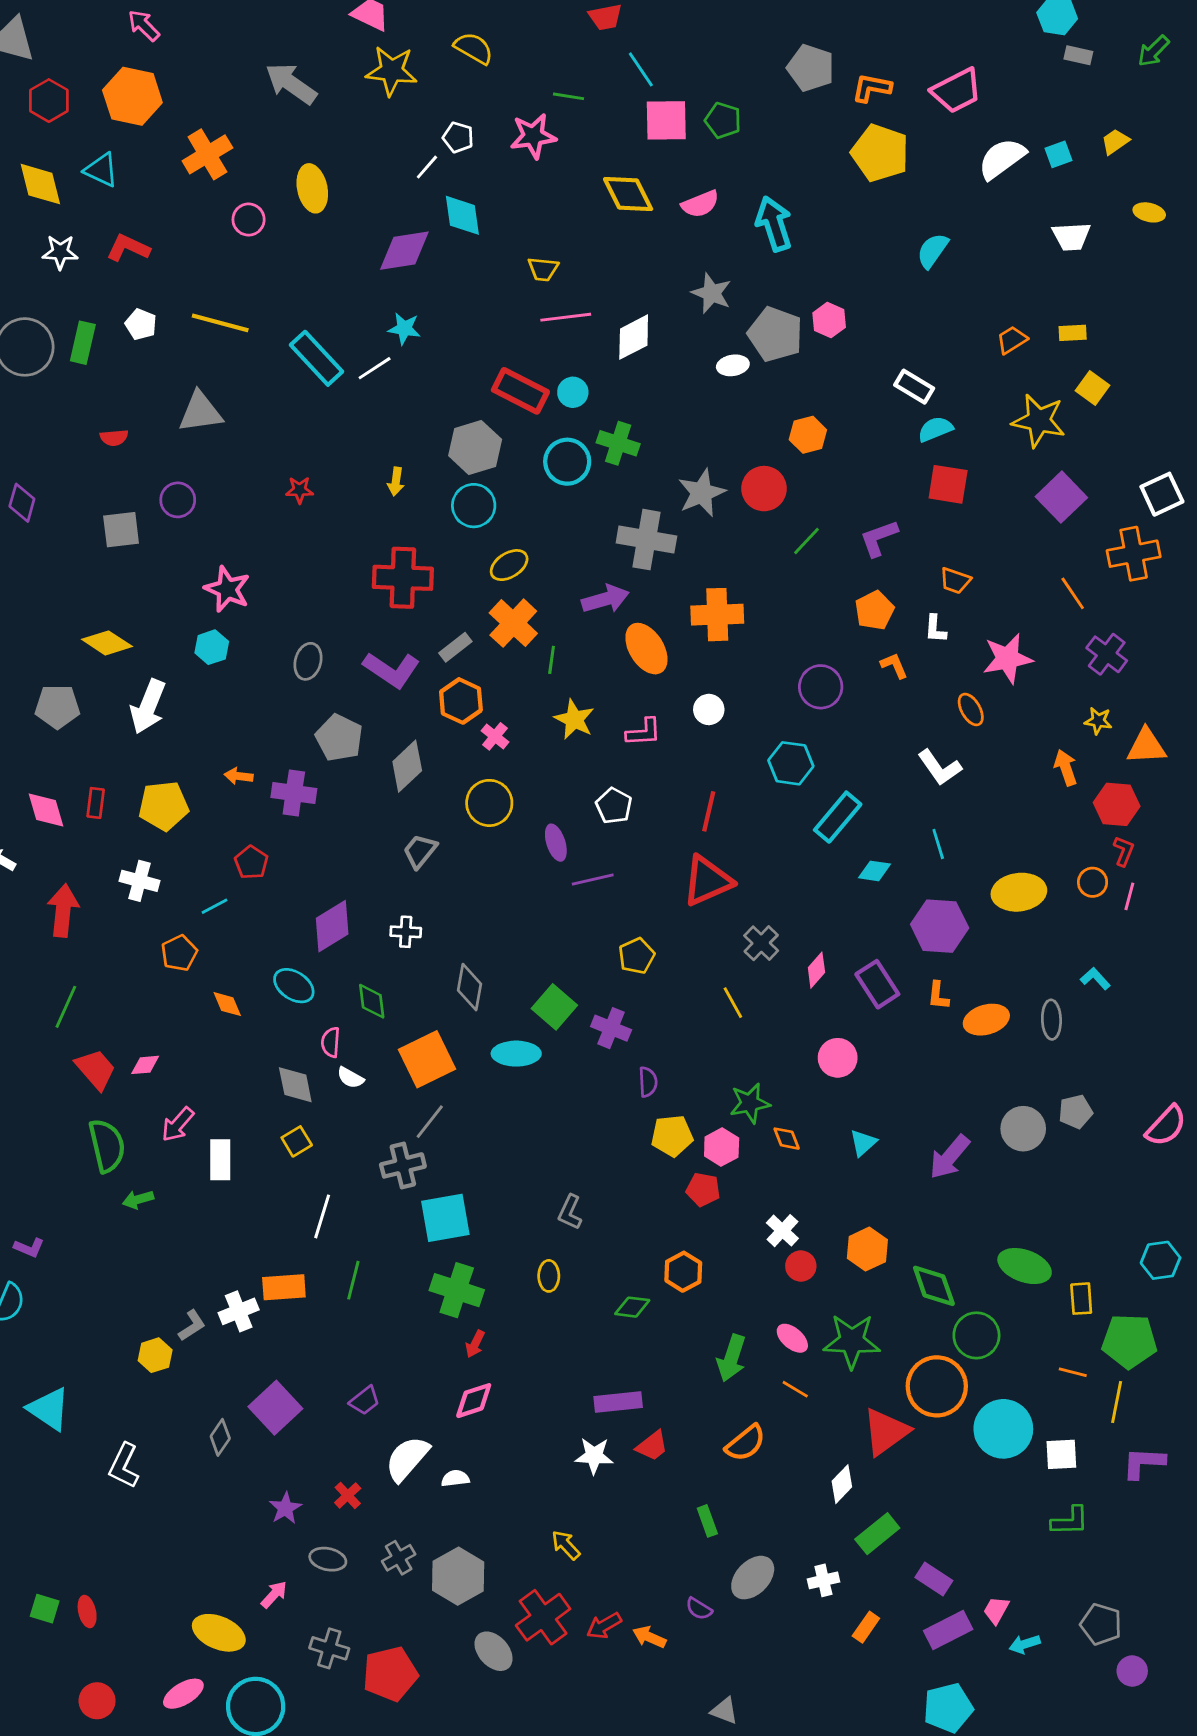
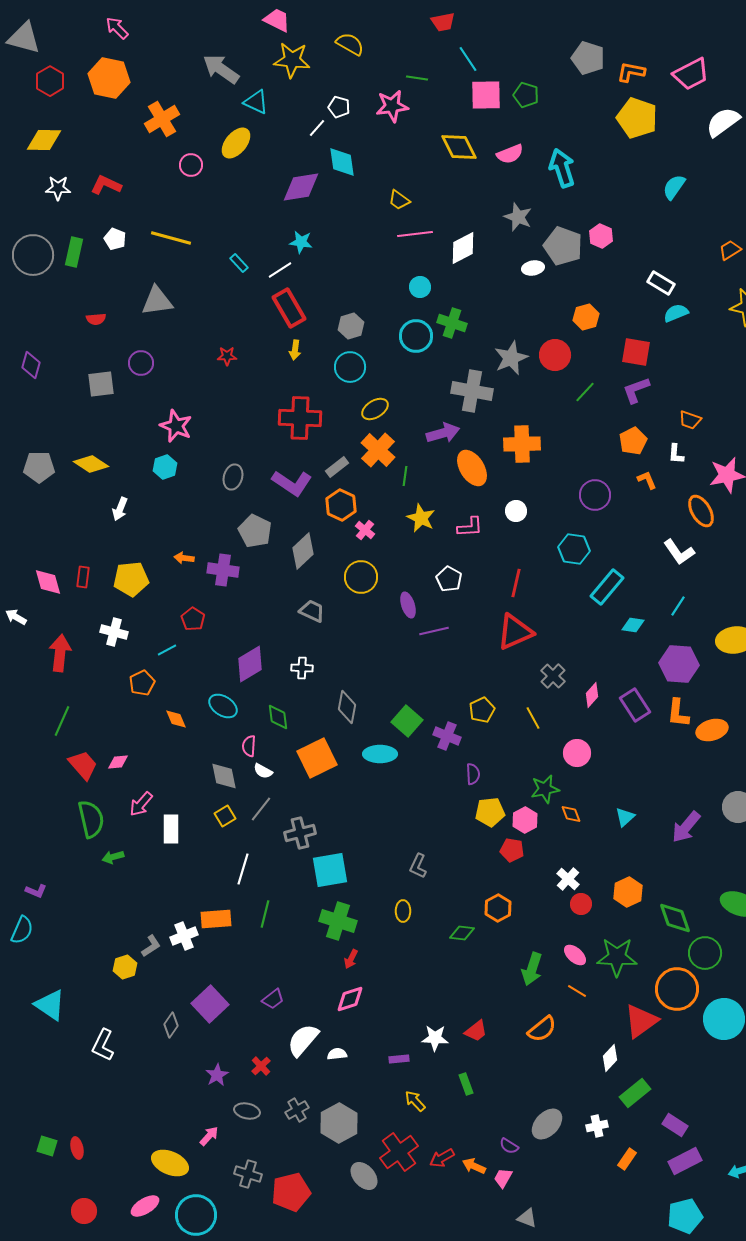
cyan triangle: (101, 170) -> (256, 102), moved
yellow diamond: (40, 184) -> (44, 140), turned -75
yellow ellipse: (312, 188) -> (236, 143), turned 52
yellow trapezoid: (543, 269) -> (399, 200), turned 30
cyan rectangle: (317, 358) -> (239, 263), size x0.5
red rectangle: (520, 391) -> (289, 308), moved, turned 33
gray hexagon: (475, 448) -> (351, 326), size x0.7
red square: (948, 484) -> (636, 352), moved
gray pentagon: (57, 707) -> (39, 467), moved
white arrow: (148, 707) -> (120, 509), size x0.6
orange ellipse: (971, 709) -> (701, 511), size x1.4
cyan line: (938, 844) -> (678, 606), turned 50
gray trapezoid: (420, 851) -> (312, 611), turned 76
yellow pentagon: (637, 956) -> (482, 710), moved
orange L-shape: (938, 996) -> (678, 713), size x1.4
pink circle: (838, 1058) -> (577, 753), moved
gray line: (430, 1122) -> (261, 809), moved
purple rectangle: (618, 1402) -> (399, 1059), moved, size x0.6
green rectangle: (707, 1521) -> (466, 1084), moved
pink trapezoid: (996, 1610) -> (503, 1178), moved

